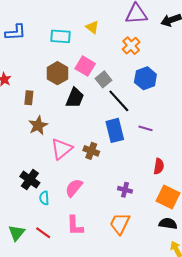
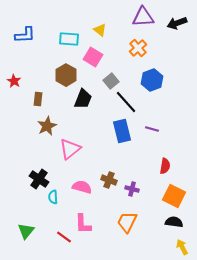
pink square: (85, 66) -> (93, 57), moved
brown cross: (91, 151) -> (109, 180), moved
pink semicircle: (74, 188) -> (82, 187), turned 66
red line: (43, 233) -> (64, 237), moved

